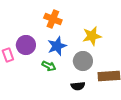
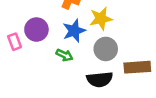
yellow star: (92, 36) -> (101, 19), moved
black semicircle: (78, 86) -> (100, 79), size x1.5

